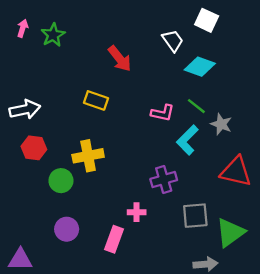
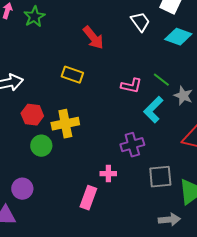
cyan diamond: (200, 67) -> (178, 37), moved
red hexagon: (34, 148) -> (32, 115), moved
purple circle: (67, 229) -> (22, 189), moved

